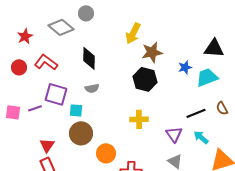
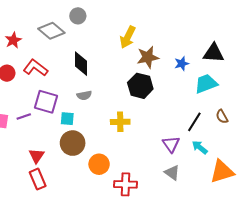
blue star: (185, 67) -> (182, 64), moved
black line: (196, 113) -> (194, 122), turned -36
yellow cross: (139, 119) -> (120, 122), moved

